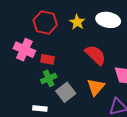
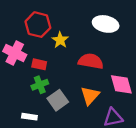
yellow star: (77, 22) -> (60, 40), moved
red semicircle: (95, 55) -> (91, 61), turned -35

